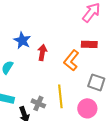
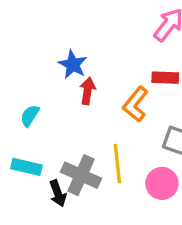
blue star: (22, 40) -> (73, 64), moved
gray cross: (38, 103) -> (81, 175), size x1.6

